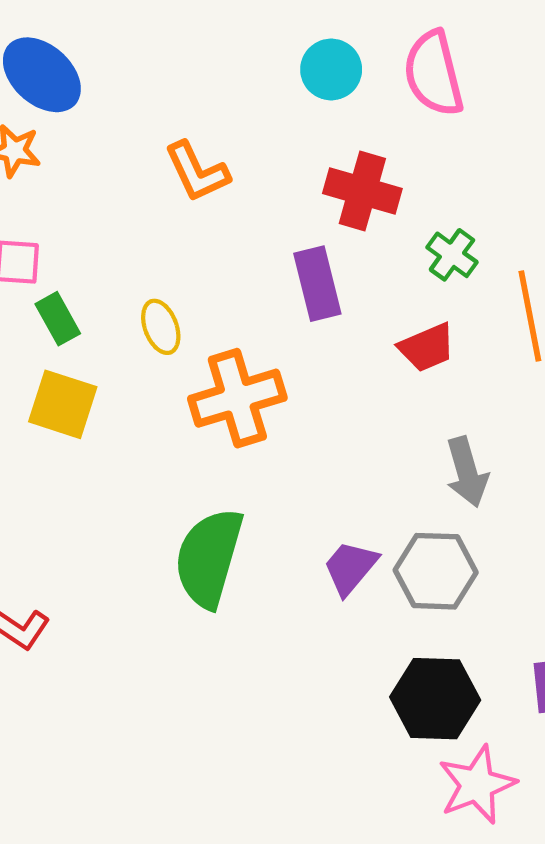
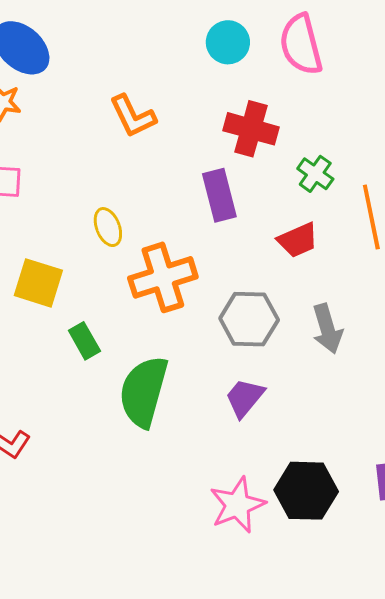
green rectangle: (58, 319) -> (84, 341), moved
gray hexagon: (436, 571) -> (249, 319), moved
pink star: (477, 785) -> (237, 505), moved

